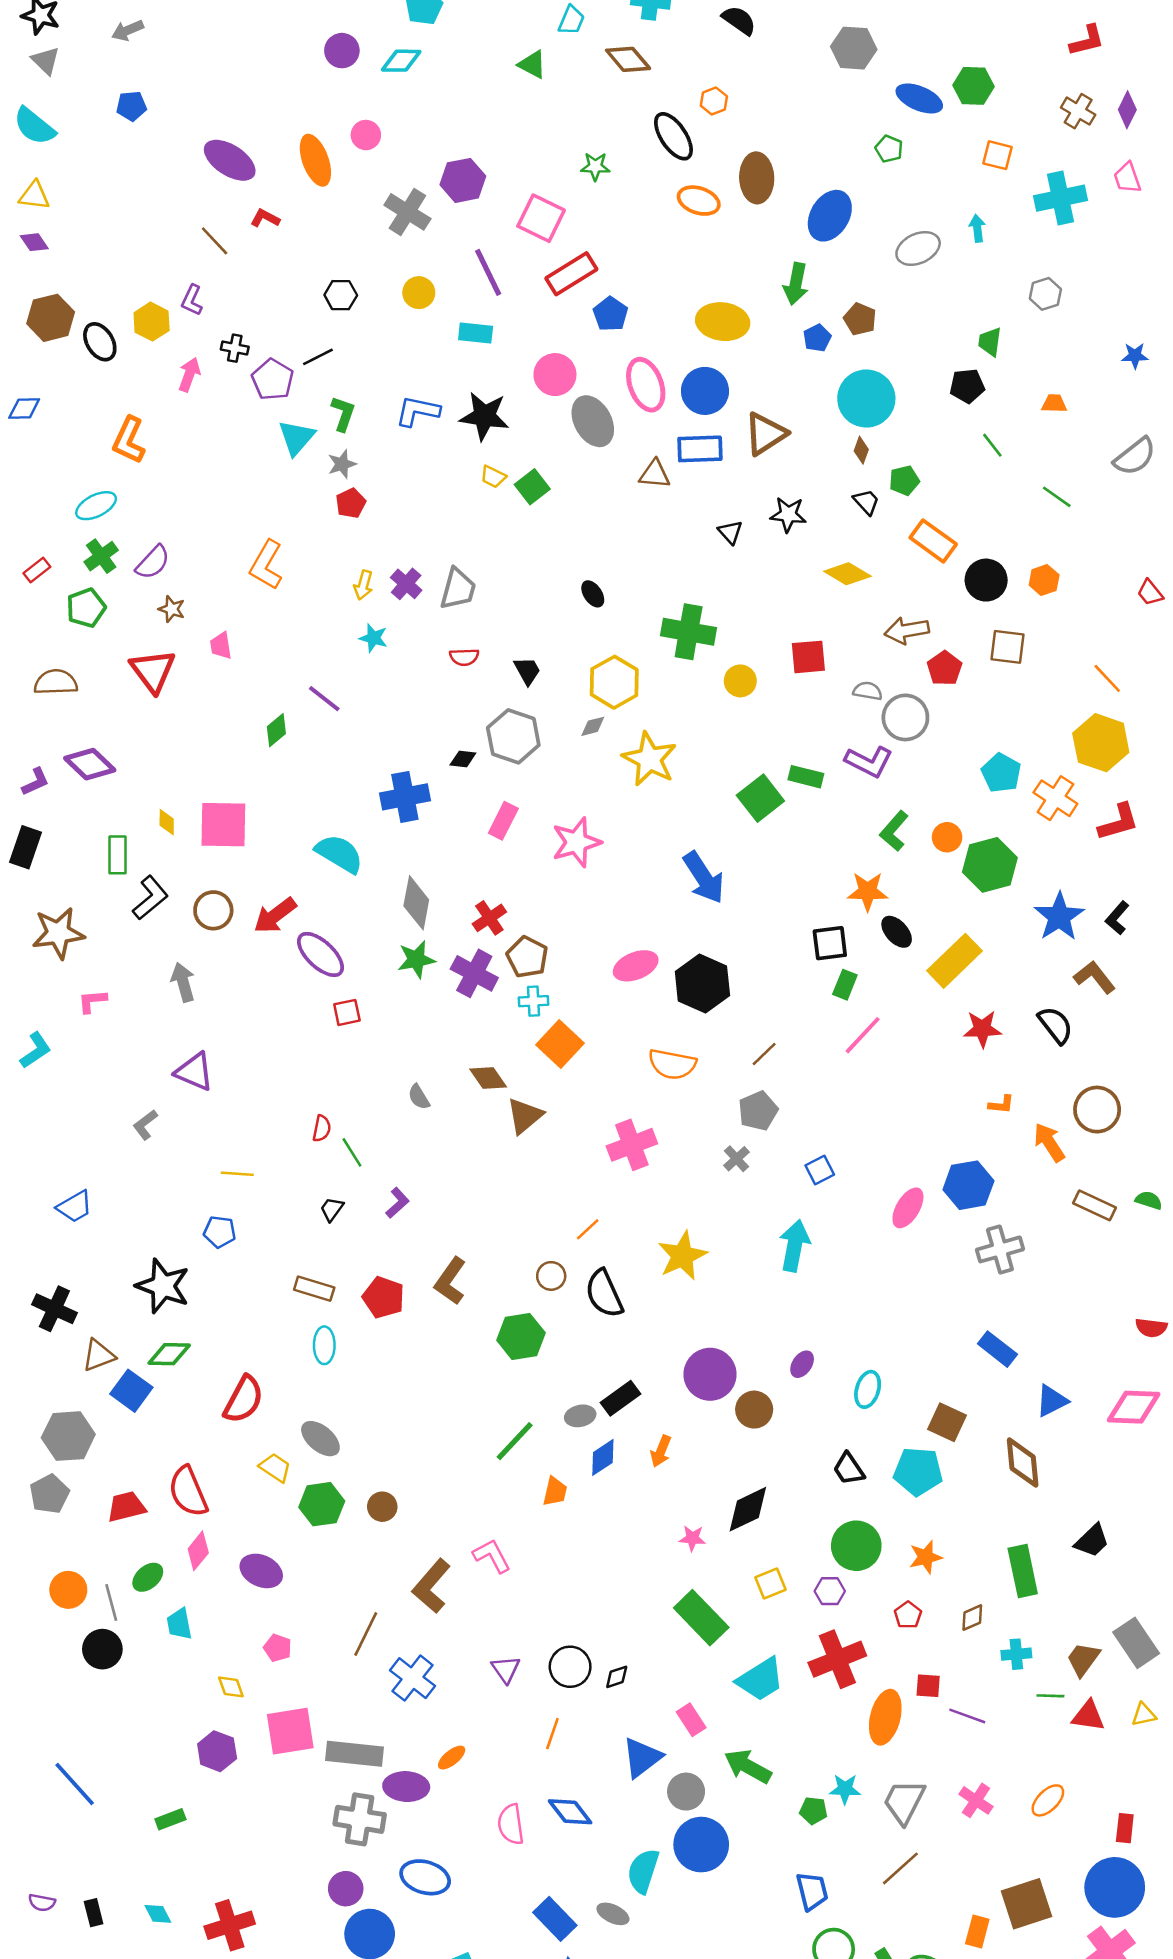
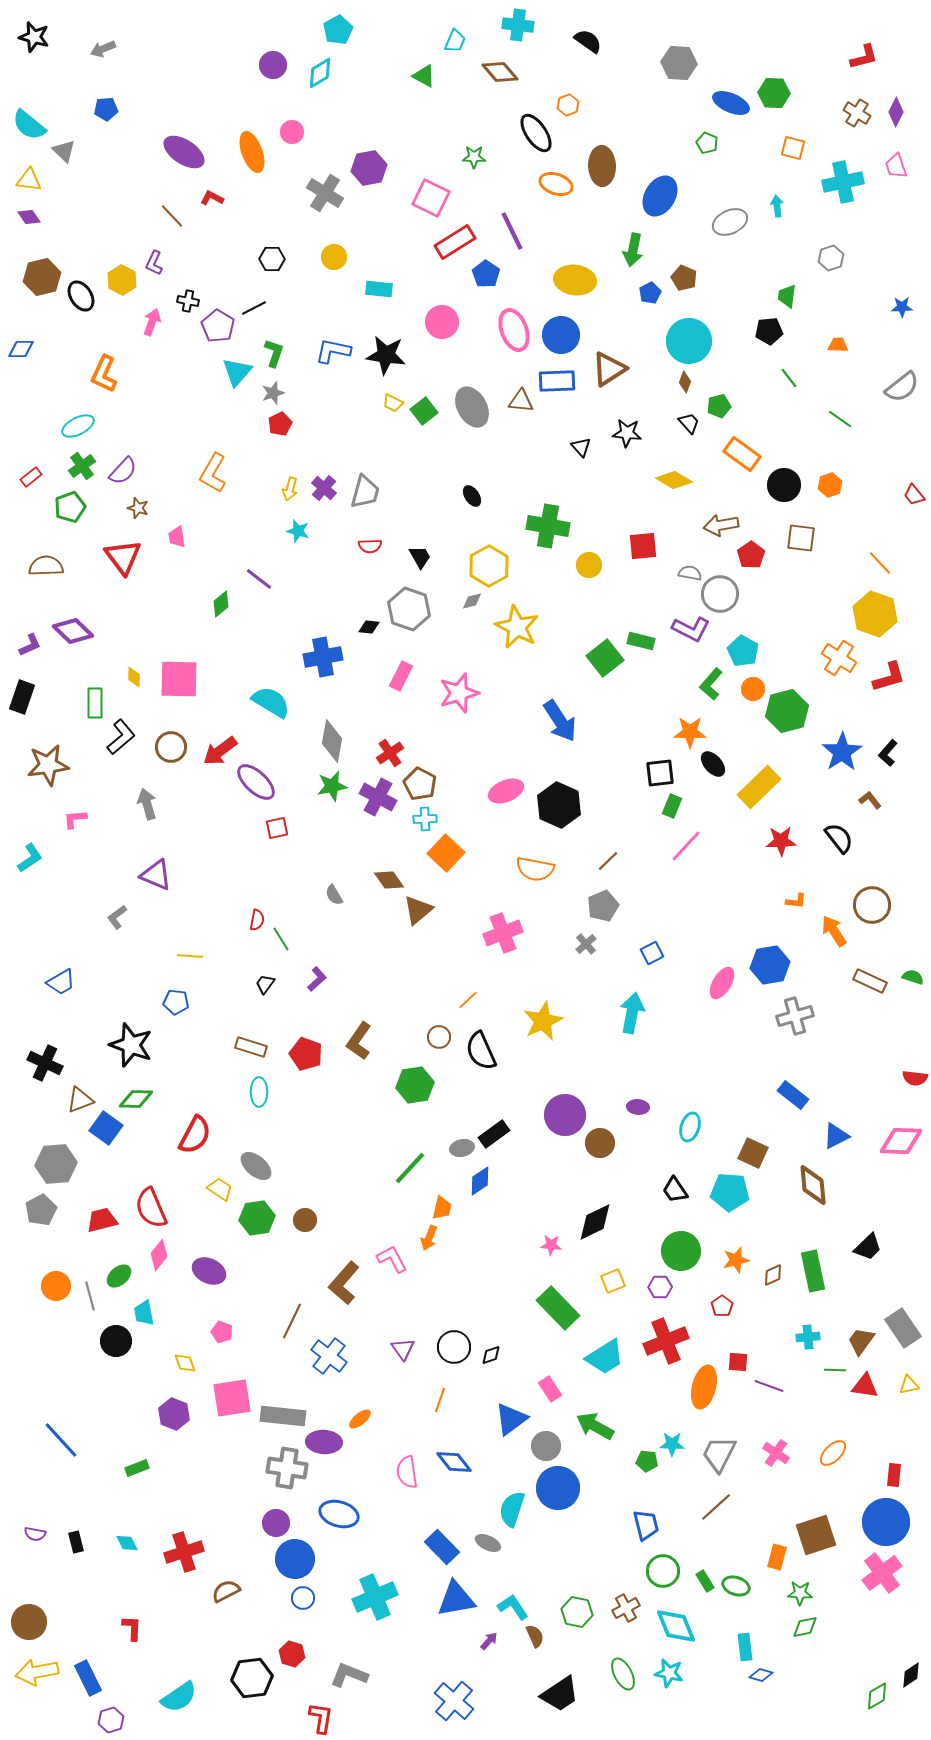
gray triangle: (46, 61) -> (64, 151), moved
cyan diamond: (401, 61) -> (320, 73), turned -32
purple line: (488, 272) -> (512, 231), moved
gray ellipse: (593, 421) -> (472, 407), moved
cyan pentagon: (1001, 773) -> (743, 651), moved
brown L-shape: (1095, 977) -> (870, 800), size x0.7
purple ellipse: (802, 1364) -> (638, 1107), turned 60
orange arrow: (661, 1451) -> (429, 1238), moved
brown diamond: (972, 1618) -> (773, 1275), moved
black circle: (102, 1649) -> (116, 1341), moved

